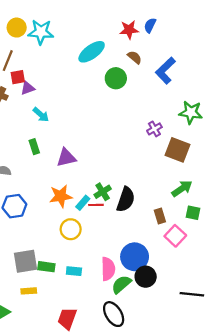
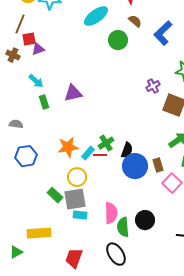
cyan arrow: (41, 115) -> (36, 81), moved
purple triangle: (66, 158) -> (73, 93), moved
black semicircle: (126, 199) -> (127, 150), size x0.7
blue circle: (135, 257) -> (135, 166), moved
gray square: (25, 261) -> (75, 199), moved
green rectangle: (46, 267) -> (55, 195), moved, turned 35
green semicircle: (121, 284) -> (123, 227), turned -54
yellow rectangle: (29, 291) -> (39, 233), size x1.6

